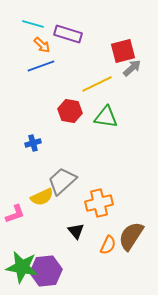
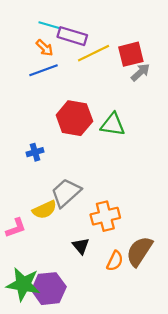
cyan line: (33, 24) -> (50, 25), moved
yellow line: (97, 84) -> (94, 53), moved
red hexagon: (70, 111) -> (74, 118), size x1.4

